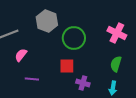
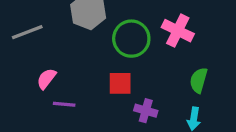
pink cross: (117, 33) -> (178, 31), moved
pink semicircle: (21, 55) -> (46, 79), moved

